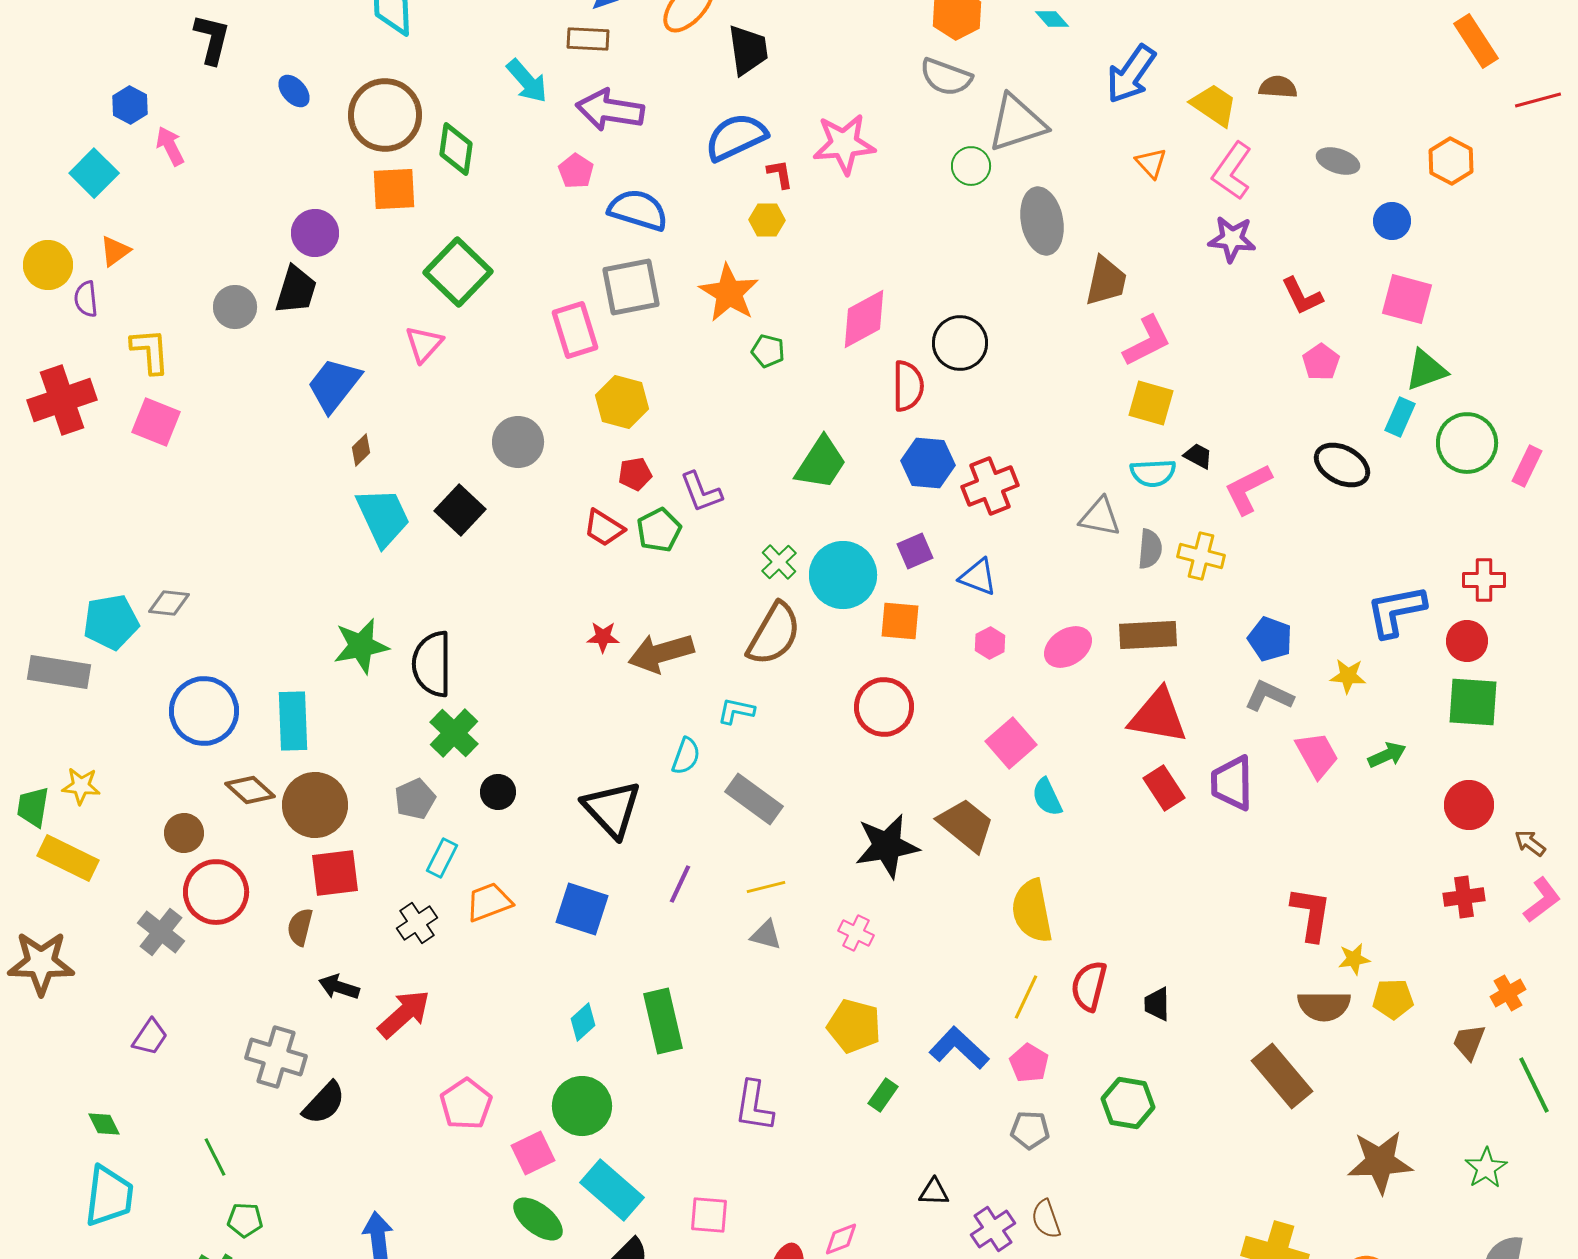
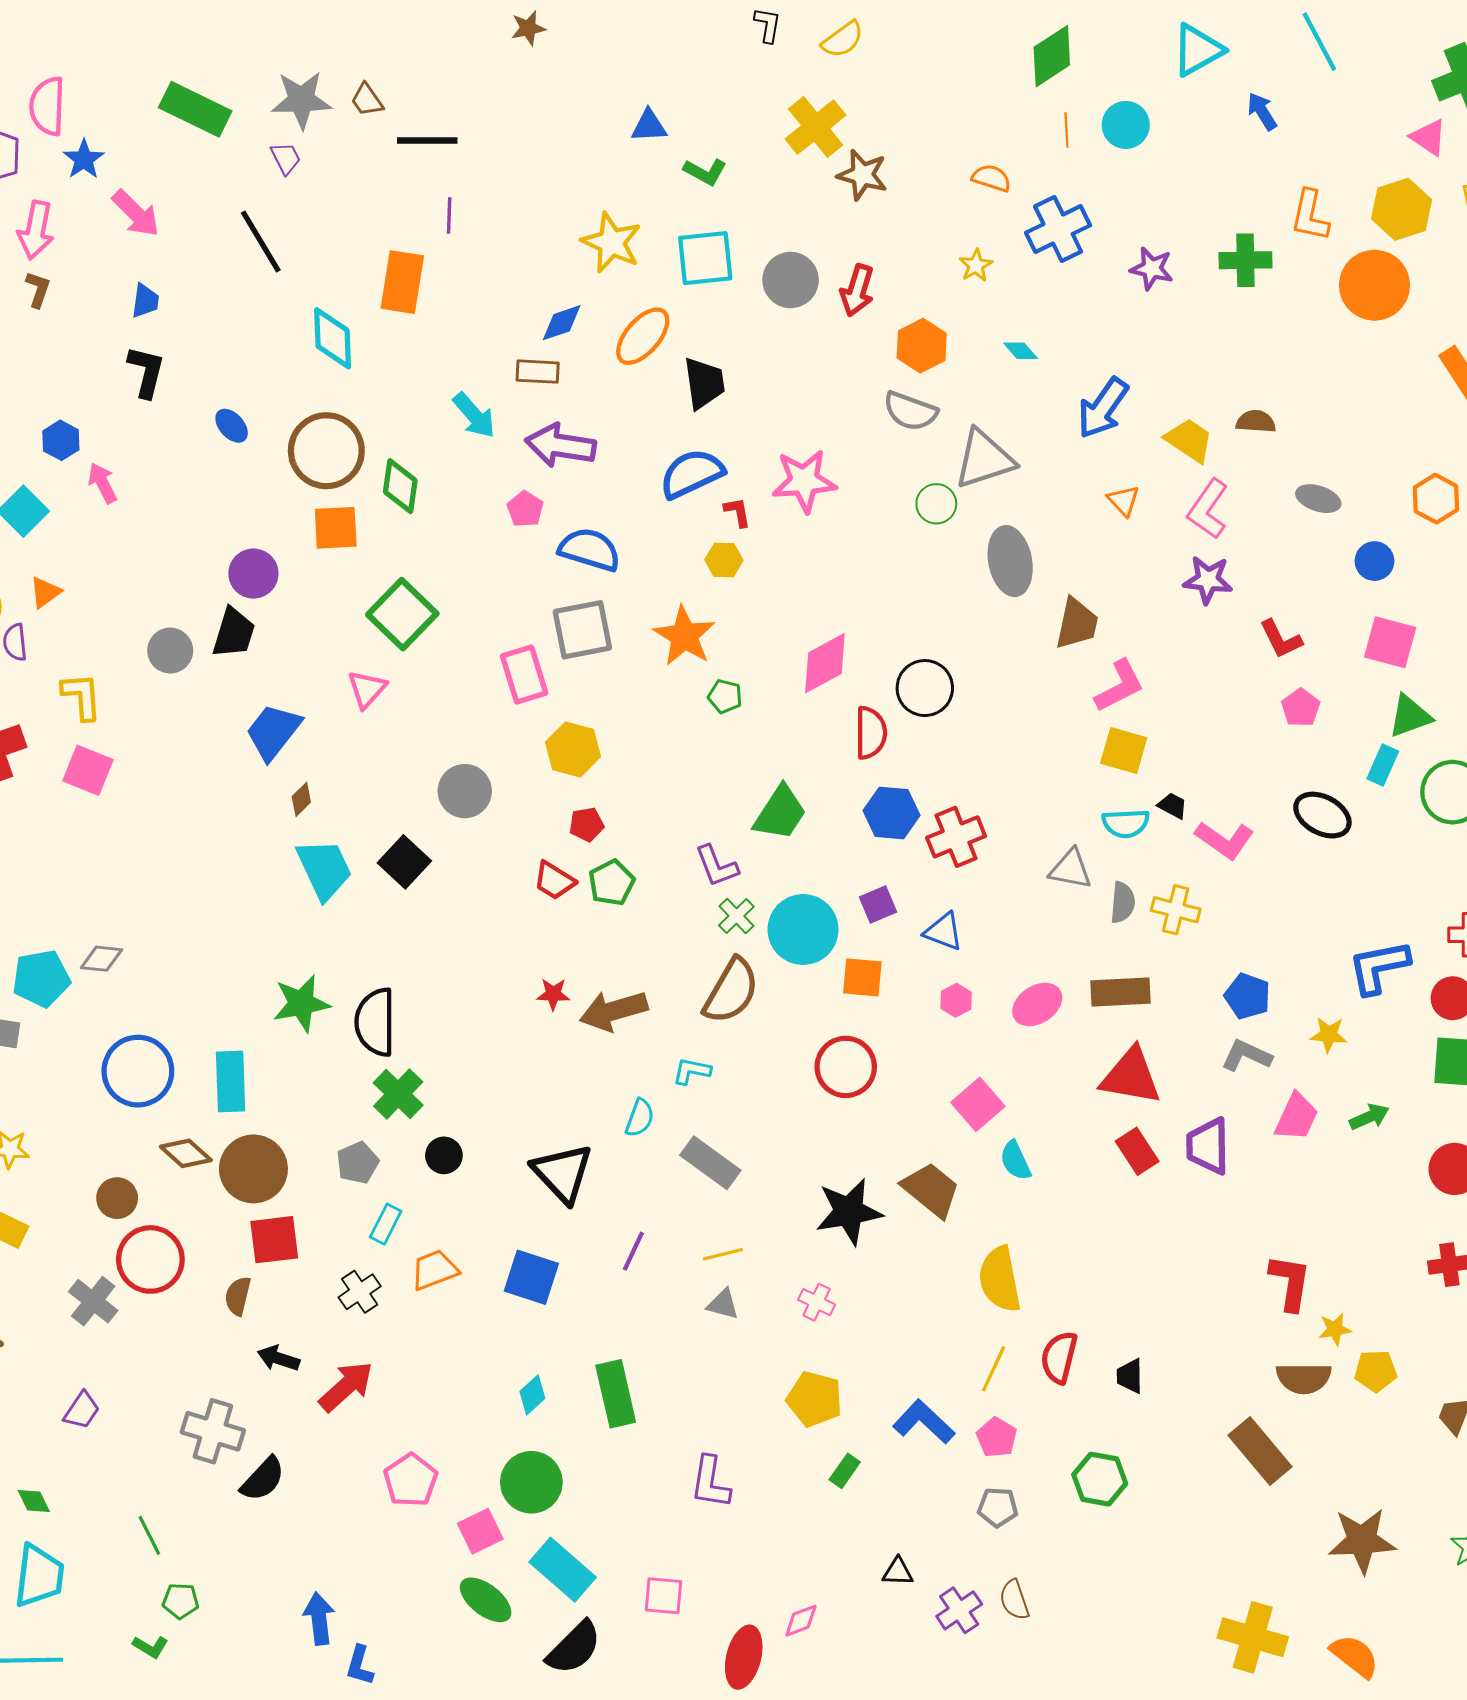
pink L-shape: (1248, 489) -> (1225, 840), turned -118
purple L-shape: (701, 492) -> (717, 866), moved
pink trapezoid: (1317, 755) -> (1296, 1117), turned 54

